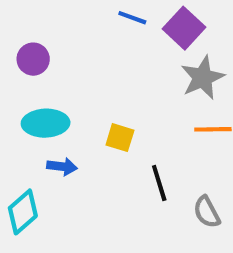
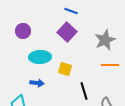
purple square: (184, 28) -> (67, 32), moved
cyan ellipse: (46, 123) -> (40, 57), moved

